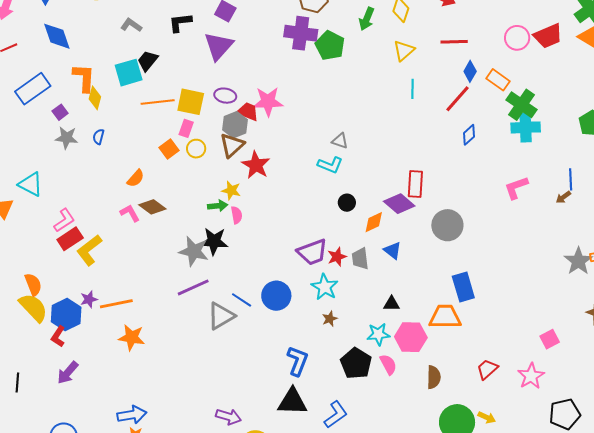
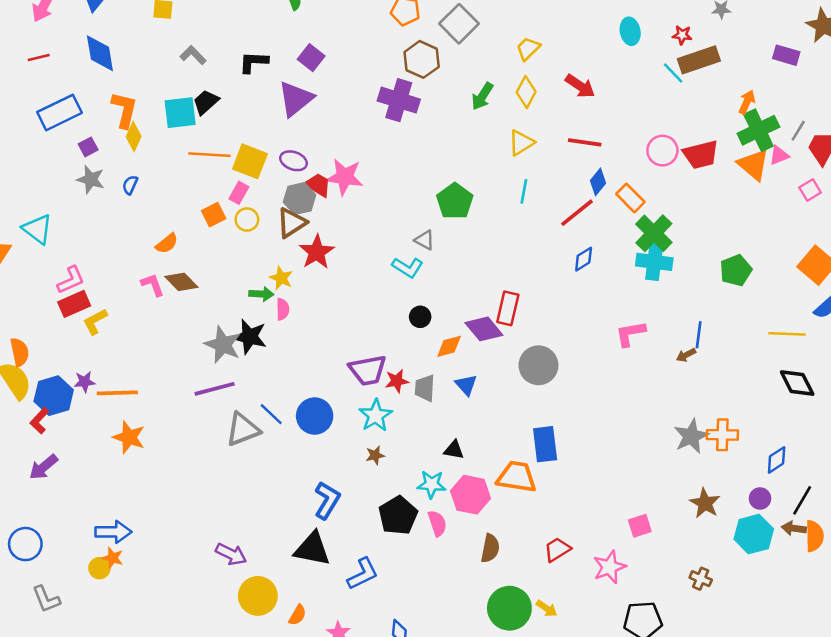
green pentagon: (330, 45) -> (455, 201), moved
yellow L-shape: (89, 250) -> (95, 322), size x0.7

